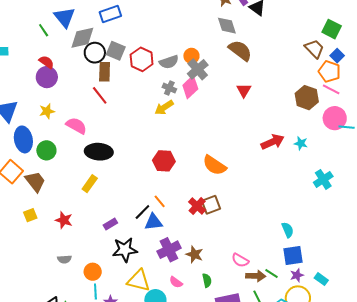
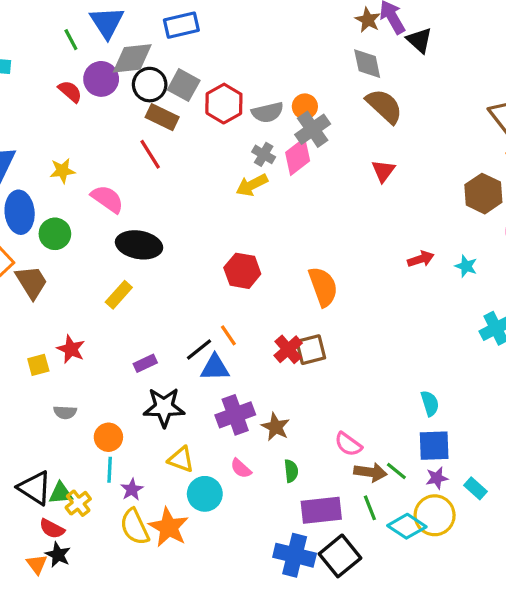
brown rectangle: (105, 72) -> (162, 117), turned -72
purple circle: (47, 77) -> (101, 79), moved
red arrow: (273, 142) -> (421, 259), size x0.7
orange semicircle: (214, 165) -> (323, 287), turned -150
yellow square: (30, 215) -> (38, 365), moved
yellow triangle: (139, 281) -> (181, 459), size x0.7

